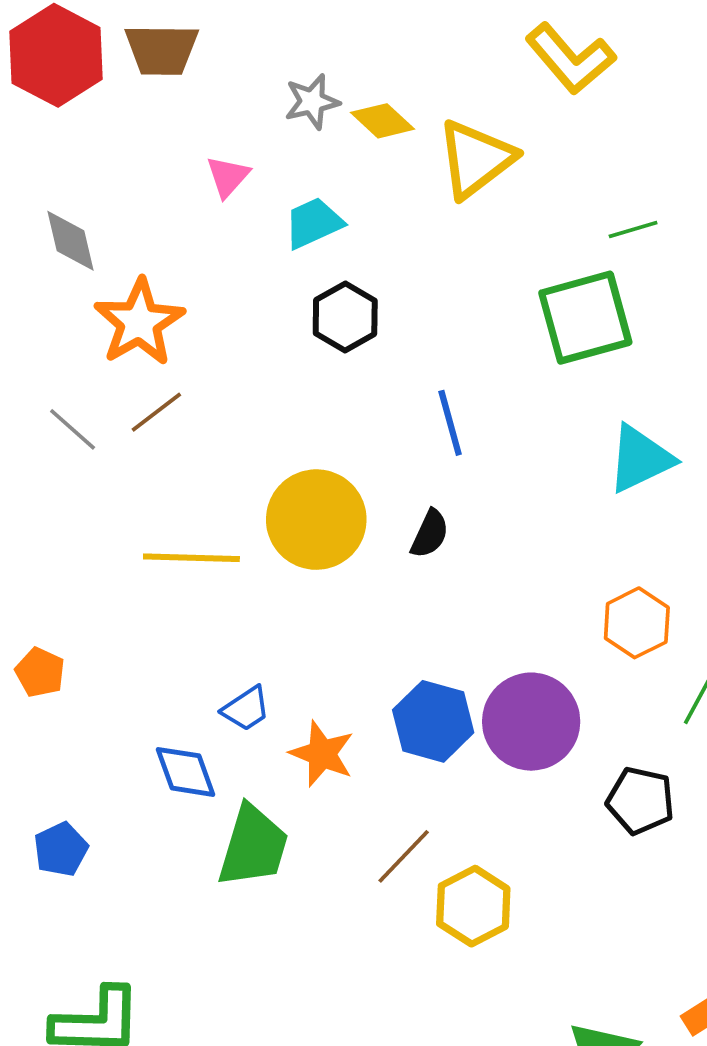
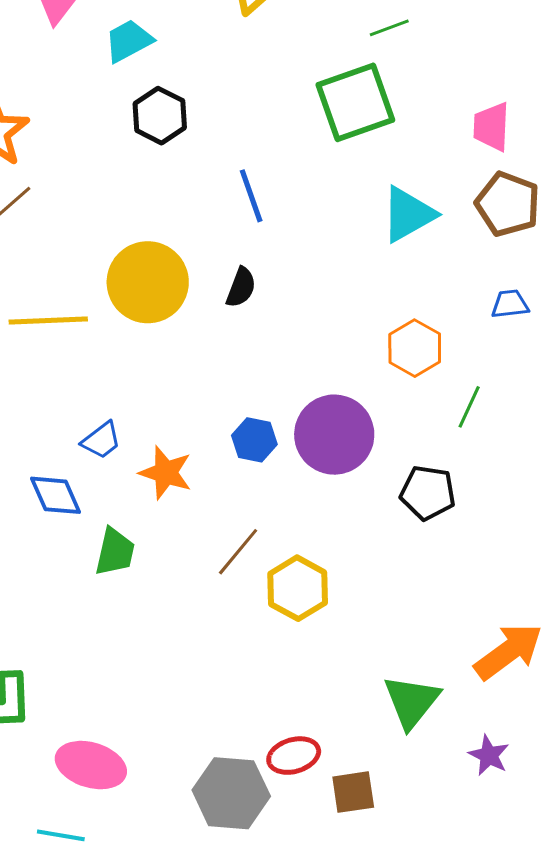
blue hexagon: (433, 721) -> (254, 440), size x0.7
green trapezoid: (253, 846) -> (115, 552), size x0.7

